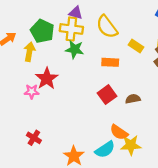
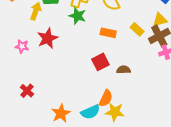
yellow rectangle: (136, 46) -> (137, 29), moved
pink star: (32, 91) -> (22, 46), moved
orange semicircle: (119, 132) -> (106, 98), turned -108

